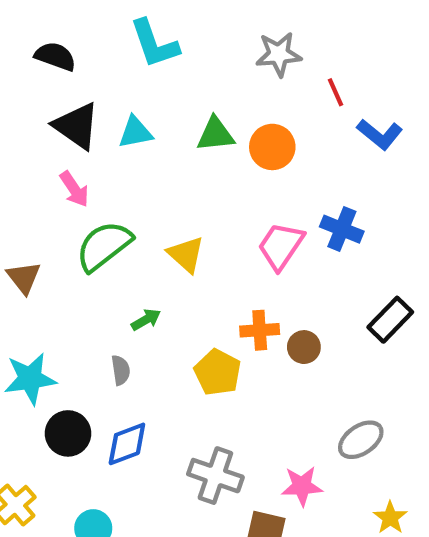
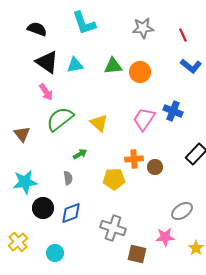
red line: (335, 92) -> (183, 35), moved
yellow pentagon: (218, 372) -> (114, 179), turned -30
pink star: (302, 486) -> (165, 237), moved

